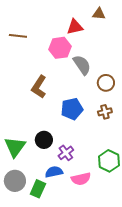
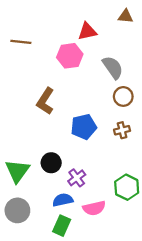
brown triangle: (99, 14) -> (126, 16), moved
gray semicircle: (82, 65) -> (113, 67), moved
green rectangle: (38, 189) -> (62, 226), moved

